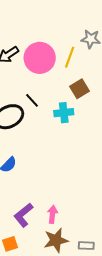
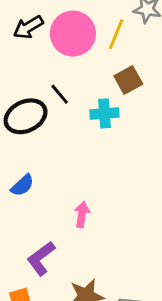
pink arrow: (52, 214) -> (82, 214), moved

